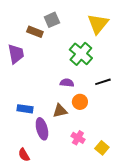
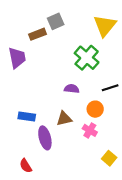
brown rectangle: (35, 32) -> (37, 34), turned -42
orange circle: (80, 102) -> (95, 109), moved
pink cross: (78, 138) -> (90, 130), moved

